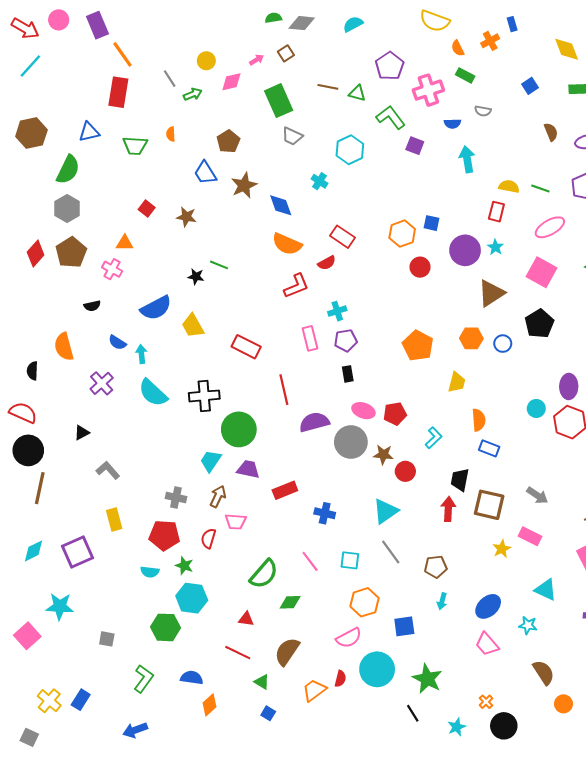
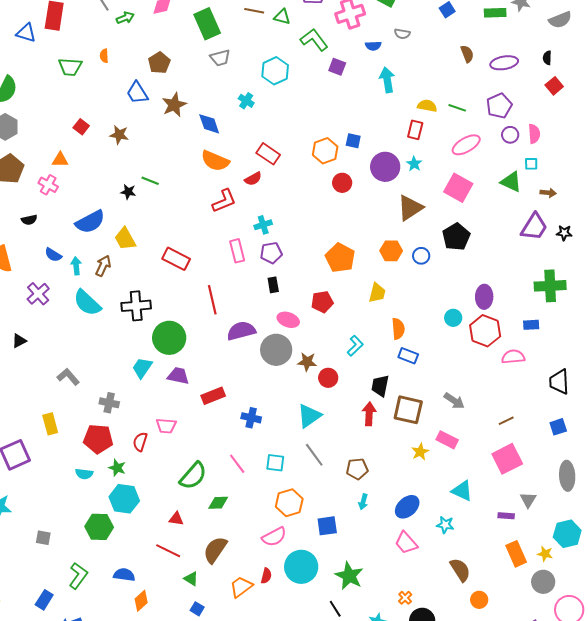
blue triangle: (89, 132) -> (26, 33), moved, turned 30
gray trapezoid: (292, 136) -> (220, 58), turned -40
red pentagon: (395, 414) -> (322, 302), moved
gray L-shape: (108, 470) -> (68, 377), moved
brown arrow: (218, 496) -> (103, 266), moved
blue rectangle: (81, 700) -> (44, 600), moved

